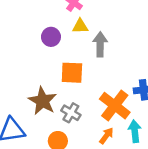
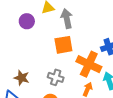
orange square: (72, 73) -> (63, 45), moved
brown star: (43, 101) -> (22, 78), moved, size x0.7

